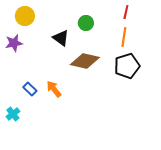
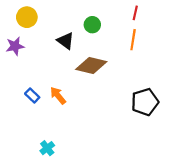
black pentagon: (127, 66) -> (145, 102), moved
cyan cross: (13, 114) -> (47, 148), moved

